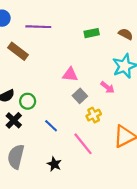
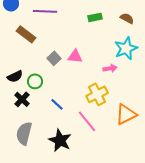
pink arrow: (108, 87) -> (110, 68), turned -48
gray square: (80, 96) -> (54, 58), moved
yellow cross: (94, 115) -> (97, 94), size x1.5
black star: (54, 164) -> (60, 140), size x1.6

